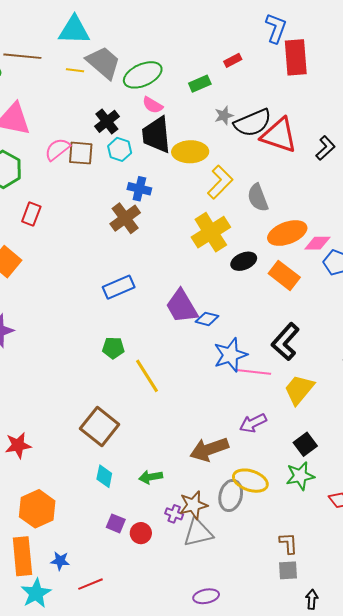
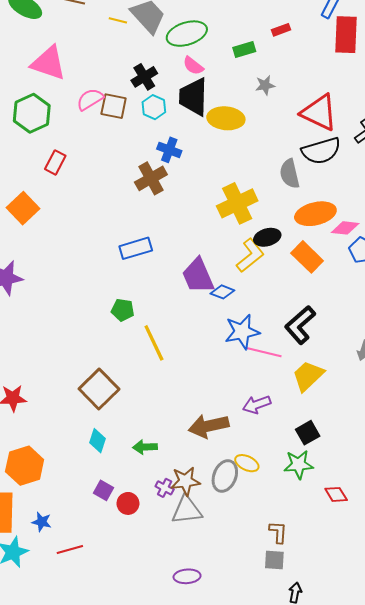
black semicircle: (253, 123) -> (321, 151), moved
yellow L-shape: (220, 182) -> (250, 255), moved
yellow ellipse: (250, 481) -> (247, 463), size x0.7

